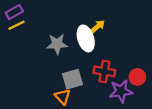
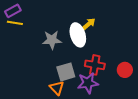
yellow line: (16, 25) -> (15, 23), turned 35
purple star: (121, 91) -> (88, 83), moved

